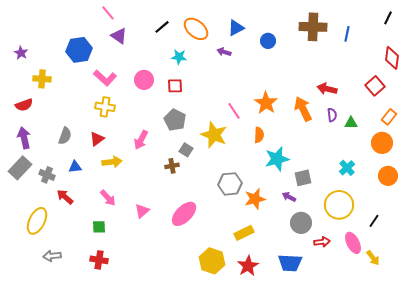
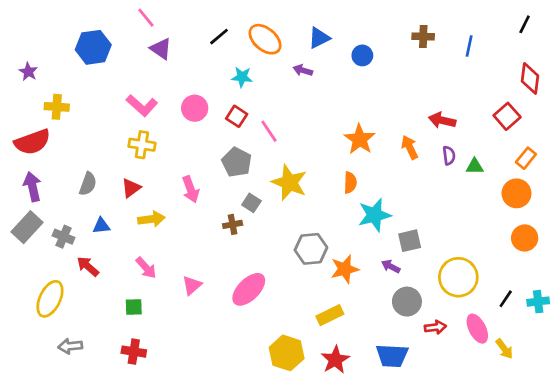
brown cross: (313, 27) -> (423, 37), size x0.6
blue hexagon: (79, 50) -> (93, 47), moved
red square: (175, 86) -> (237, 116), turned 35
red semicircle: (24, 105) -> (32, 142), size x1.5
orange arrow: (303, 109) -> (410, 147), size x0.7
pink line: (234, 111) -> (269, 131), moved
pink arrow: (141, 140) -> (191, 189), turned -48
cyan cross: (347, 168) -> (538, 302), moved, turned 35

